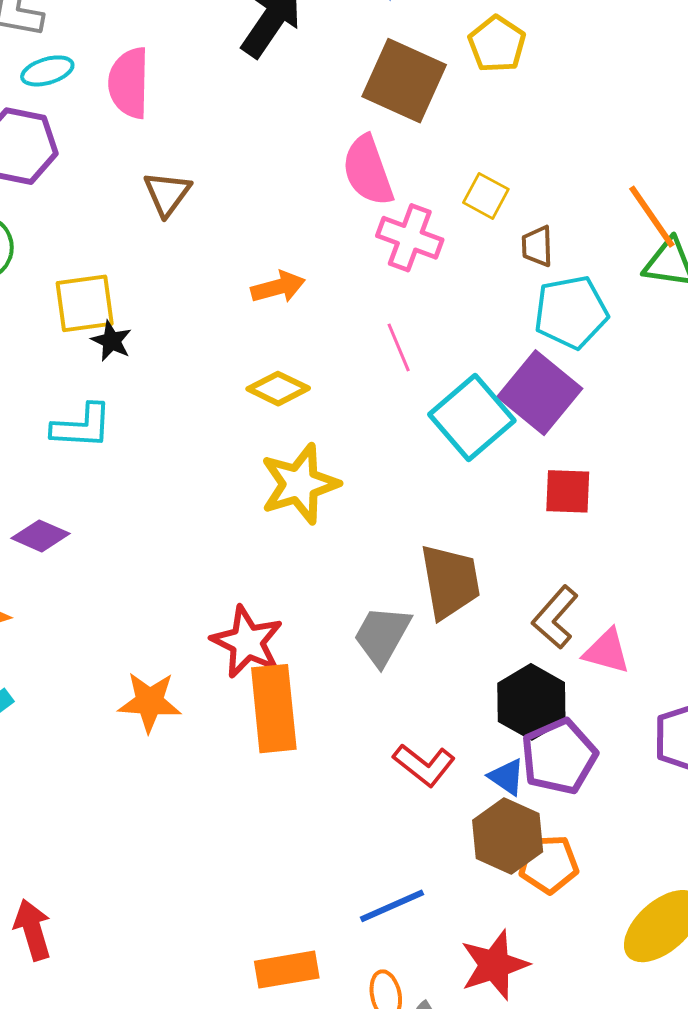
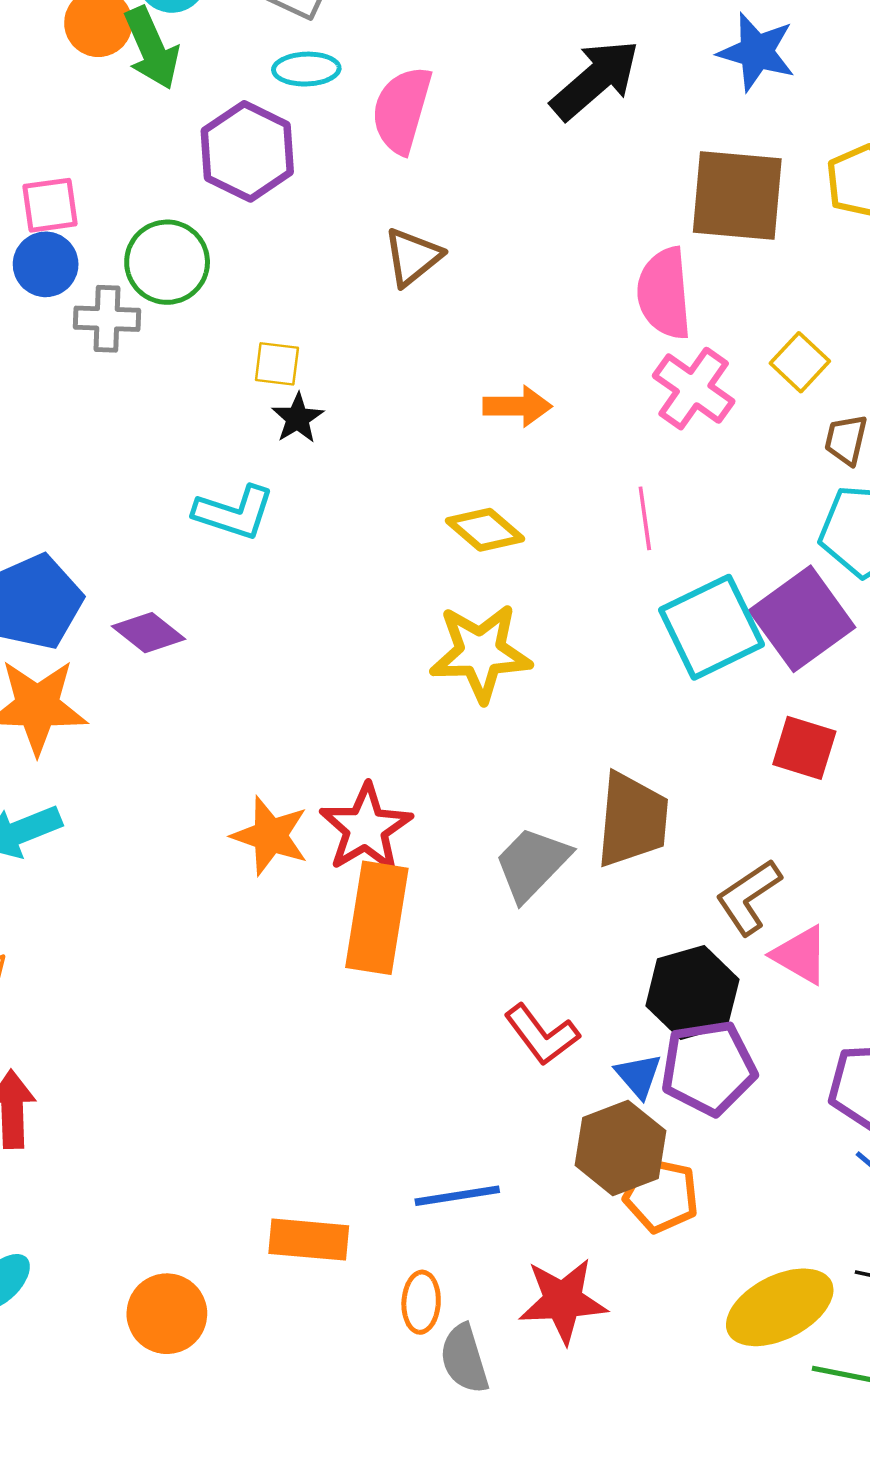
brown square: (404, 81) -> (737, 195), turned -34
yellow square: (85, 303) -> (277, 364), size x0.6
orange star: (150, 702) -> (270, 836), moved

